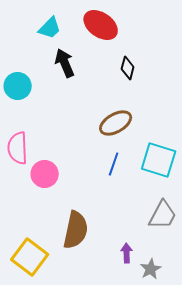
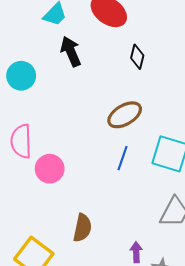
brown semicircle: (76, 230) -> (82, 228), size x0.7

